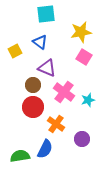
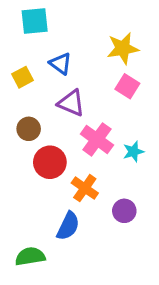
cyan square: (46, 14) -> (35, 21), moved
brown circle: (33, 85) -> (29, 129), moved
green semicircle: (20, 156) -> (30, 256), moved

